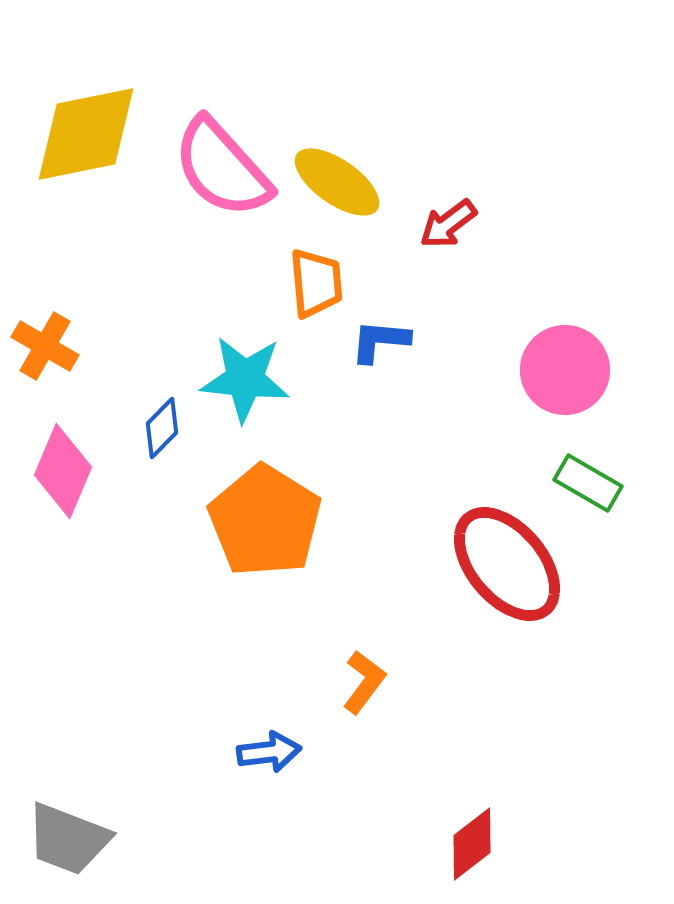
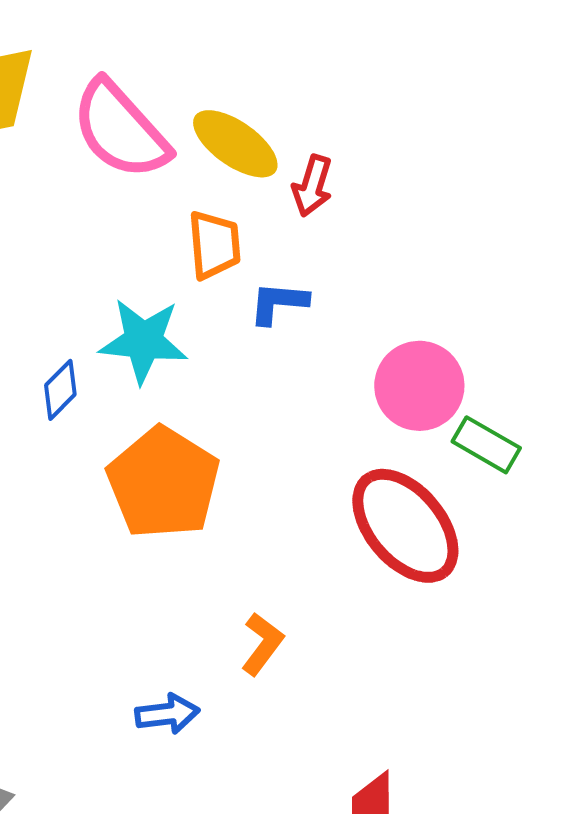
red arrow: (448, 224) -> (312, 186), moved, turned -36
pink circle: (565, 370) -> (419, 386), moved

